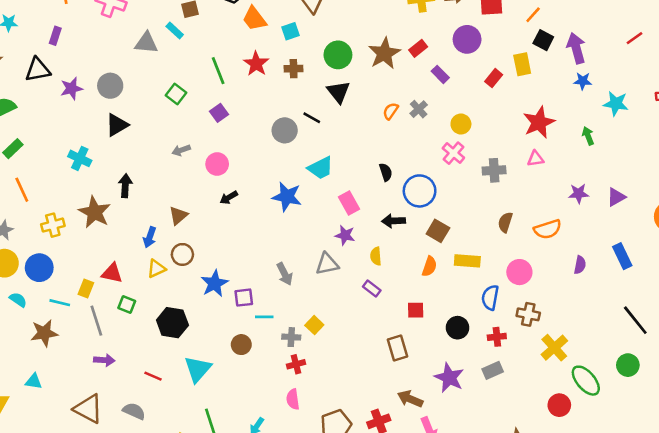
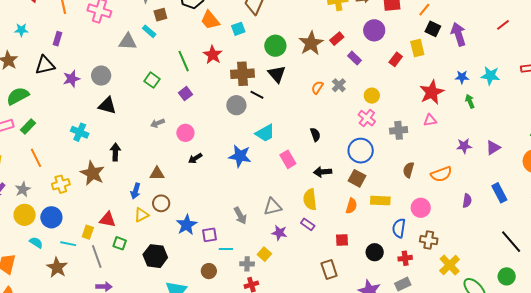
brown cross: (294, 69) -> (243, 74), moved, size x1.6
blue star: (583, 81) -> (462, 77), moved
black triangle: (117, 125) -> (107, 106), turned 48
blue circle: (420, 191) -> (361, 151), moved
brown triangle: (178, 216) -> (157, 174), turned 42
purple star: (345, 235) -> (279, 233), moved
yellow semicircle: (376, 256) -> (310, 199), size x1.5
brown star: (44, 333) -> (57, 267), turned -30

